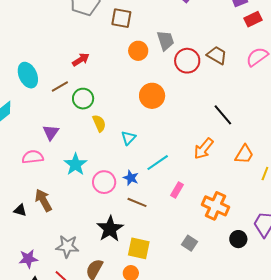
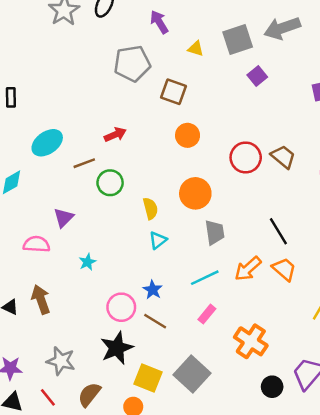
gray trapezoid: (165, 40) -> (215, 232), moved
cyan ellipse: (28, 75) -> (47, 143), turned 70
yellow semicircle: (99, 123) -> (150, 208), moved
orange trapezoid: (244, 154) -> (284, 269), moved, turned -90
cyan line: (158, 163) -> (205, 278), moved
cyan star: (76, 164) -> (87, 262), size x0.6
pink circle: (104, 182) -> (121, 307), moved
gray square: (190, 243) -> (192, 374), moved, size x1.8

